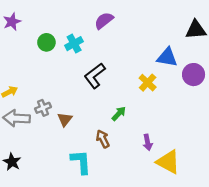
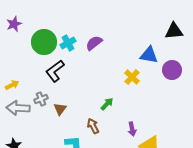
purple semicircle: (104, 21) -> (94, 43), moved
green circle: (46, 42) -> (44, 42), size x1.6
black L-shape: (95, 76) -> (55, 71), moved

